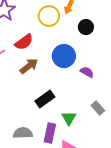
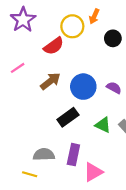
red semicircle: (24, 42) -> (54, 46), moved
blue circle: (64, 56) -> (83, 87), moved
green triangle: (69, 118) -> (103, 125), moved, turned -35

